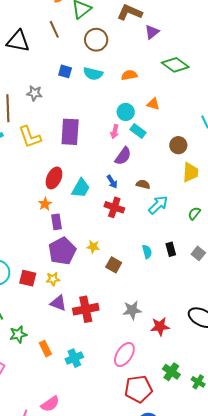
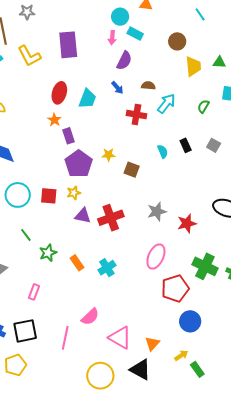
red cross: (114, 207) -> (136, 115), moved
green cross: (171, 372) -> (205, 266), size x1.4

